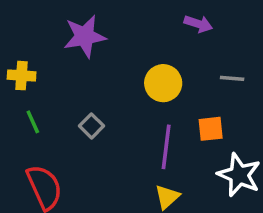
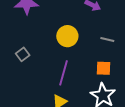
orange square: (211, 129) -> (103, 68), moved

